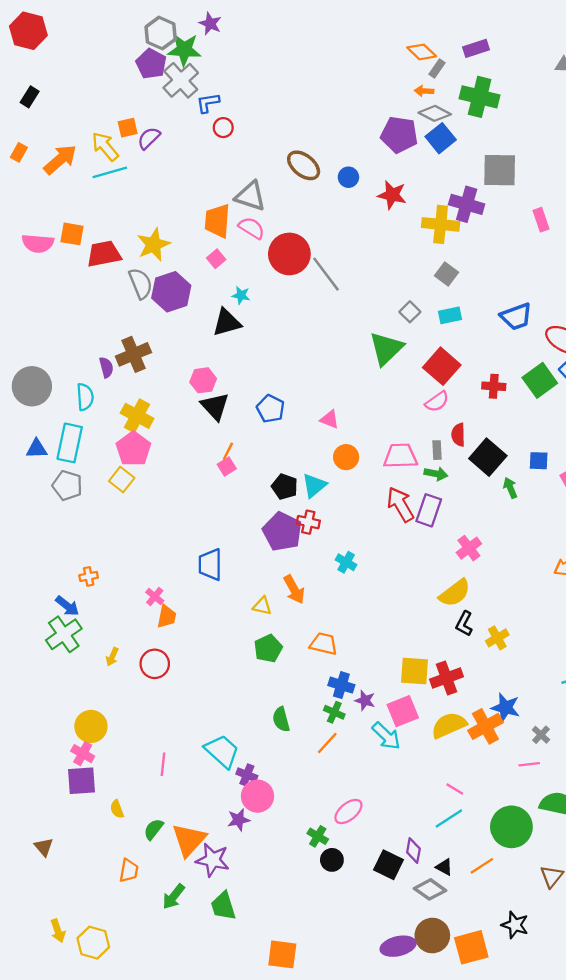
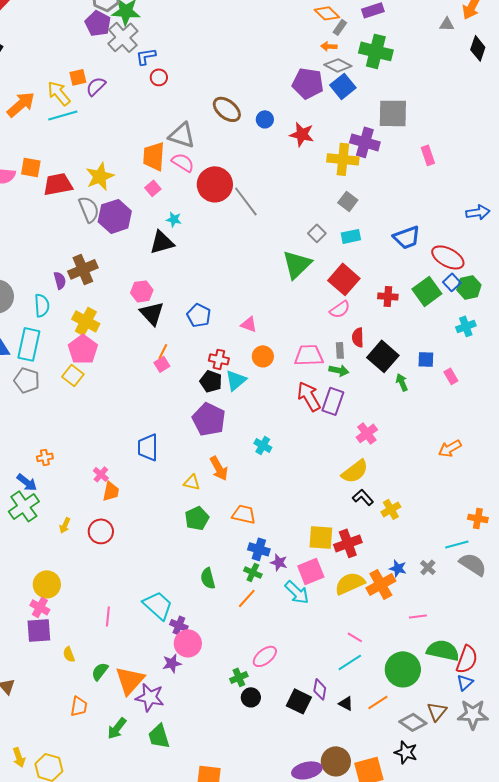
red cross: (308, 522) -> (219, 359), moved
black L-shape: (464, 624) -> (363, 497), turned 110
blue star: (506, 708) -> (398, 568), size x0.7
gray cross: (541, 735) -> (428, 567), moved
green cross: (318, 836) -> (239, 677), turned 36
gray diamond: (430, 889) -> (413, 722), moved

